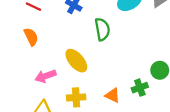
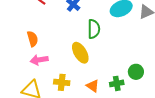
orange semicircle: (31, 37) -> (33, 39), moved
yellow ellipse: (76, 61) -> (80, 53), moved

